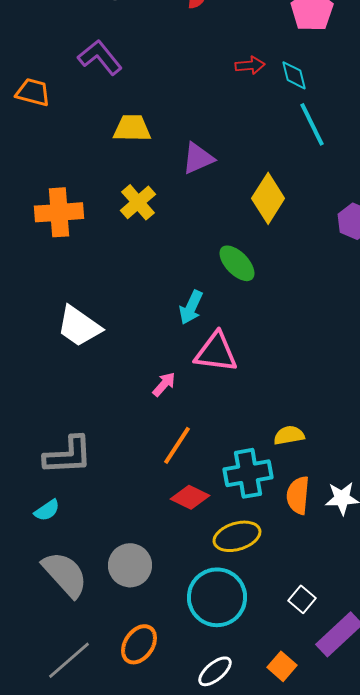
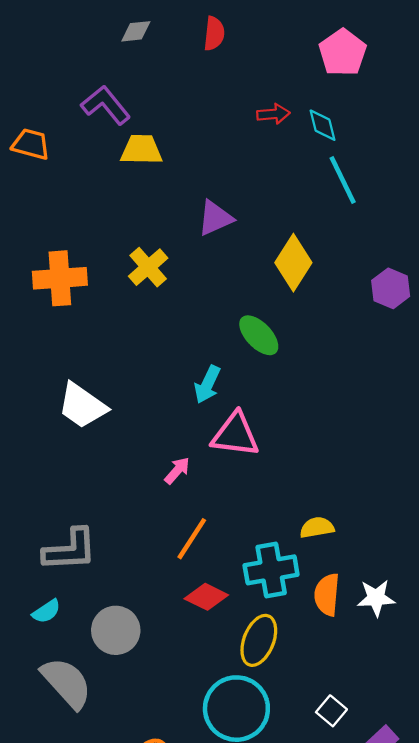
yellow trapezoid: (132, 128) -> (141, 150), moved
yellow ellipse: (237, 536) -> (259, 640), turned -51
gray circle: (130, 565) -> (116, 630), moved

